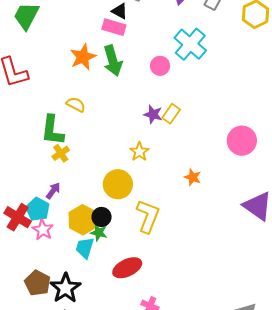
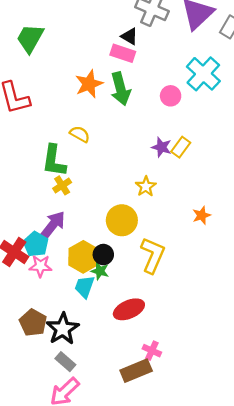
orange star: (193, 177) -> (202, 215), turned 30
purple arrow: (53, 191) -> (53, 225), size x1.6
pink star: (43, 230) -> (40, 266), turned -30

